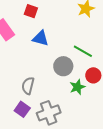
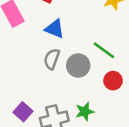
gray semicircle: (28, 86) -> (52, 59), moved
green star: (77, 87) -> (85, 112), moved

